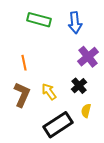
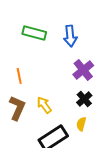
black cross: (79, 86) -> (84, 99), moved

